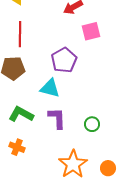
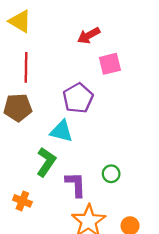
green L-shape: (21, 114) -> (46, 162), moved, turned 95
purple L-shape: (57, 118) -> (76, 184), moved

